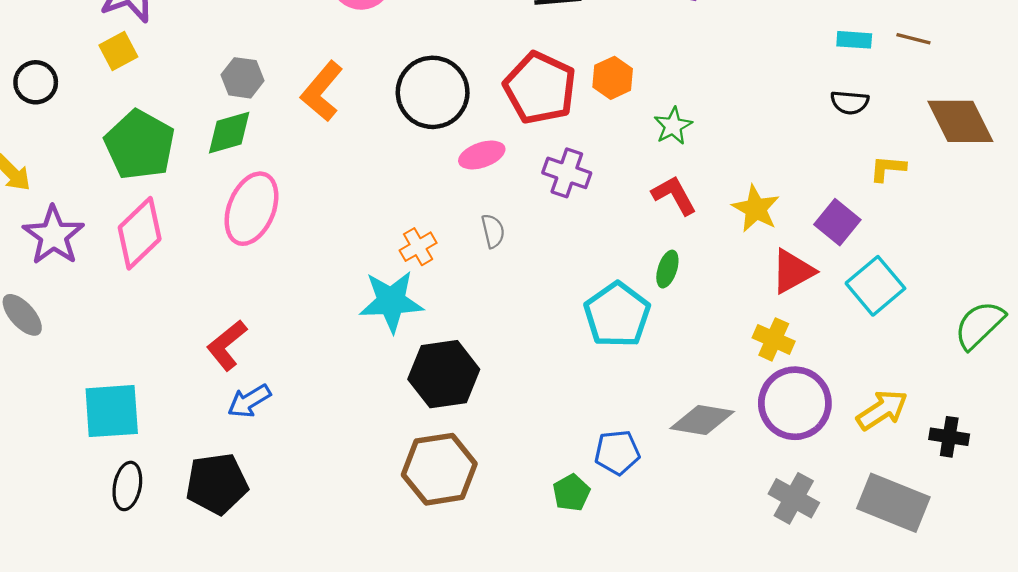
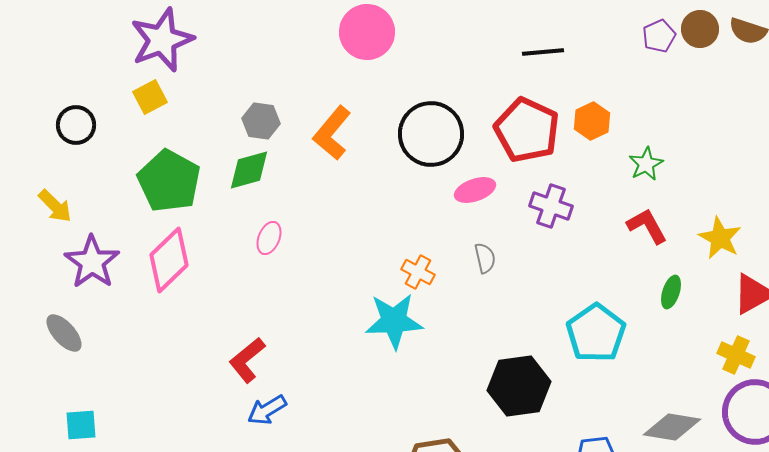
pink ellipse: (251, 209) -> (269, 238), size x0.5
orange cross: (418, 247) -> (418, 272), turned -32
green ellipse: (667, 269) -> (671, 292), moved
black hexagon: (444, 374) -> (519, 386), moved
cyan square: (112, 411) -> (81, 425), moved, size x0.6

